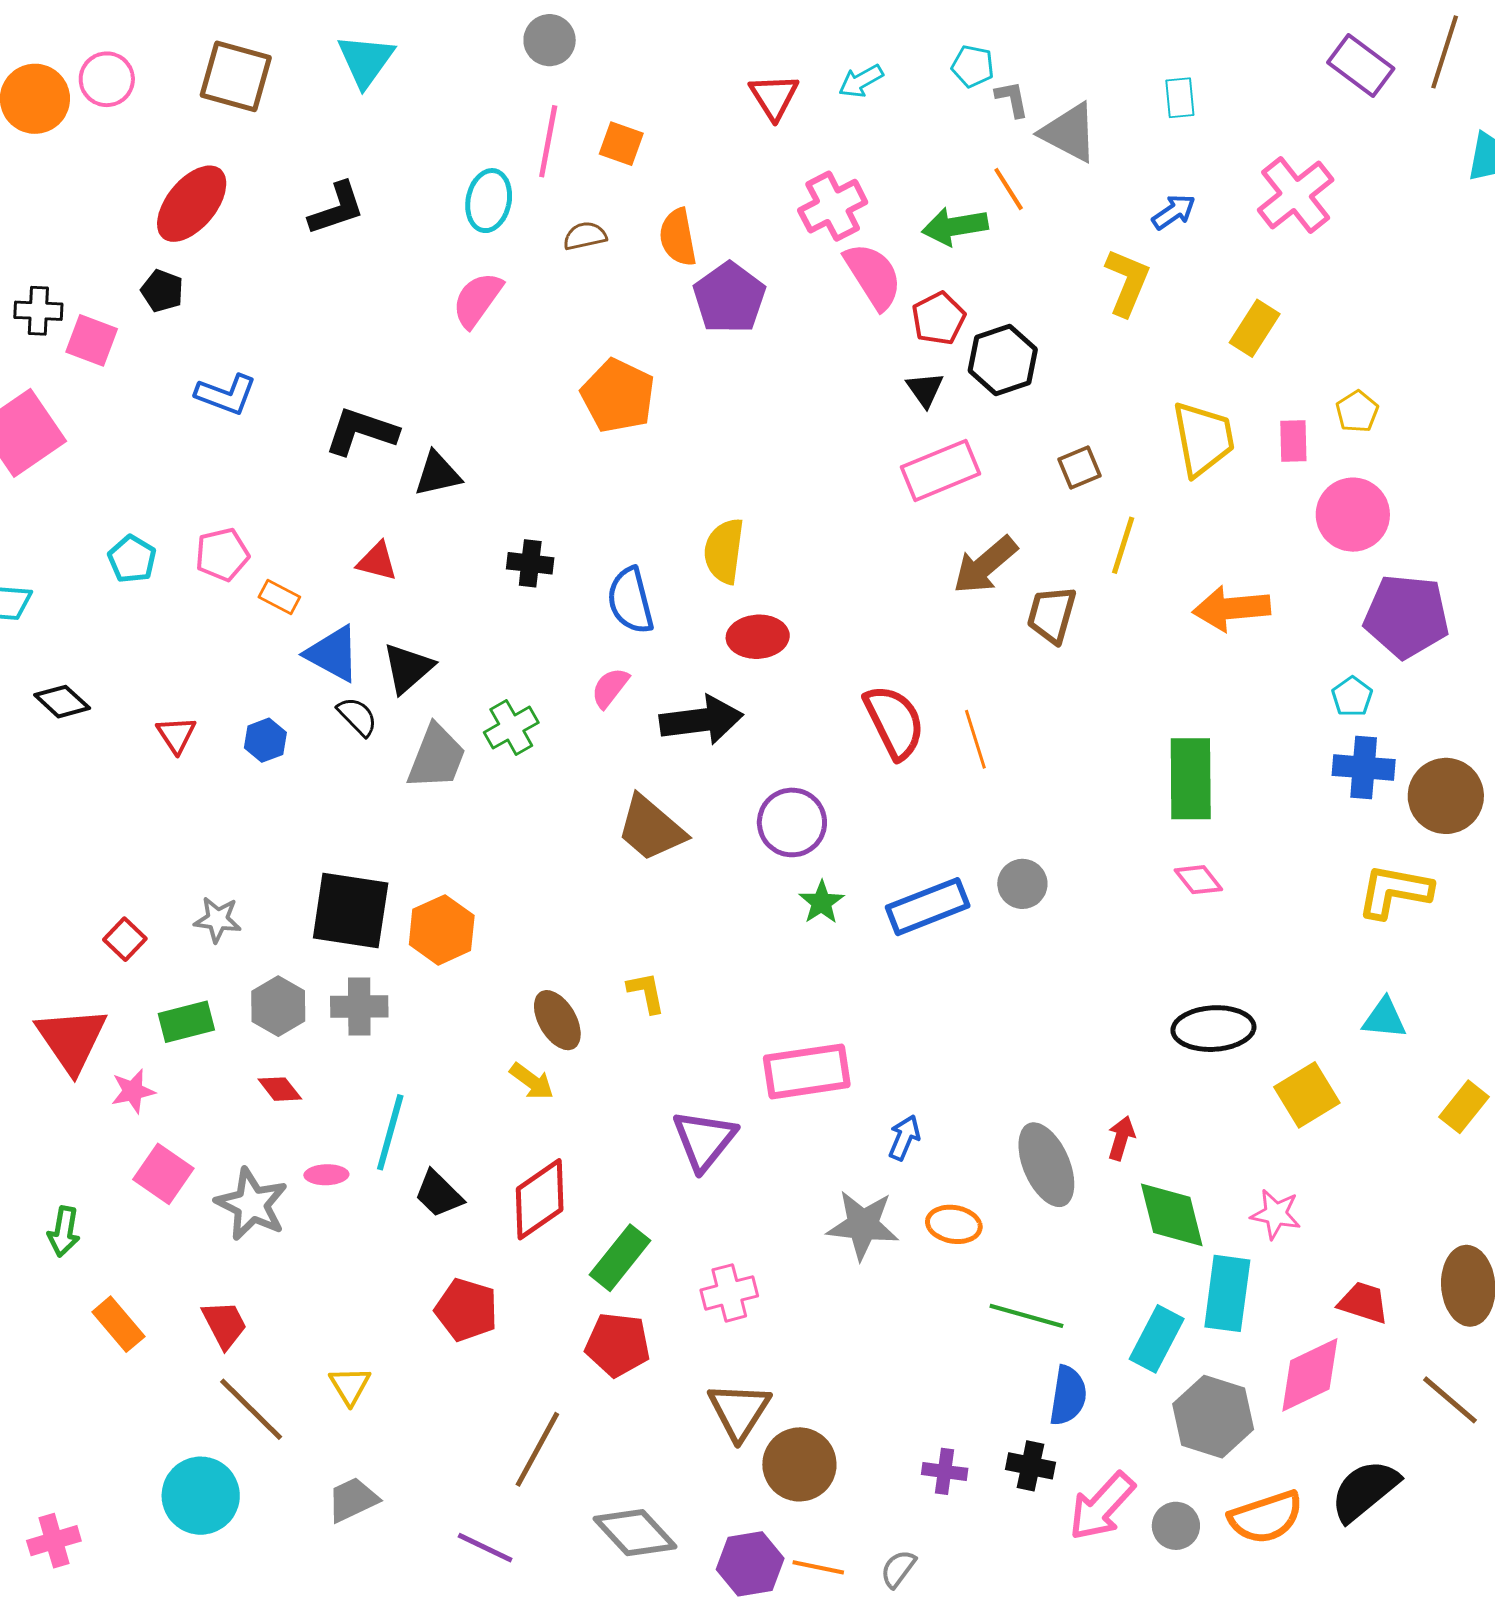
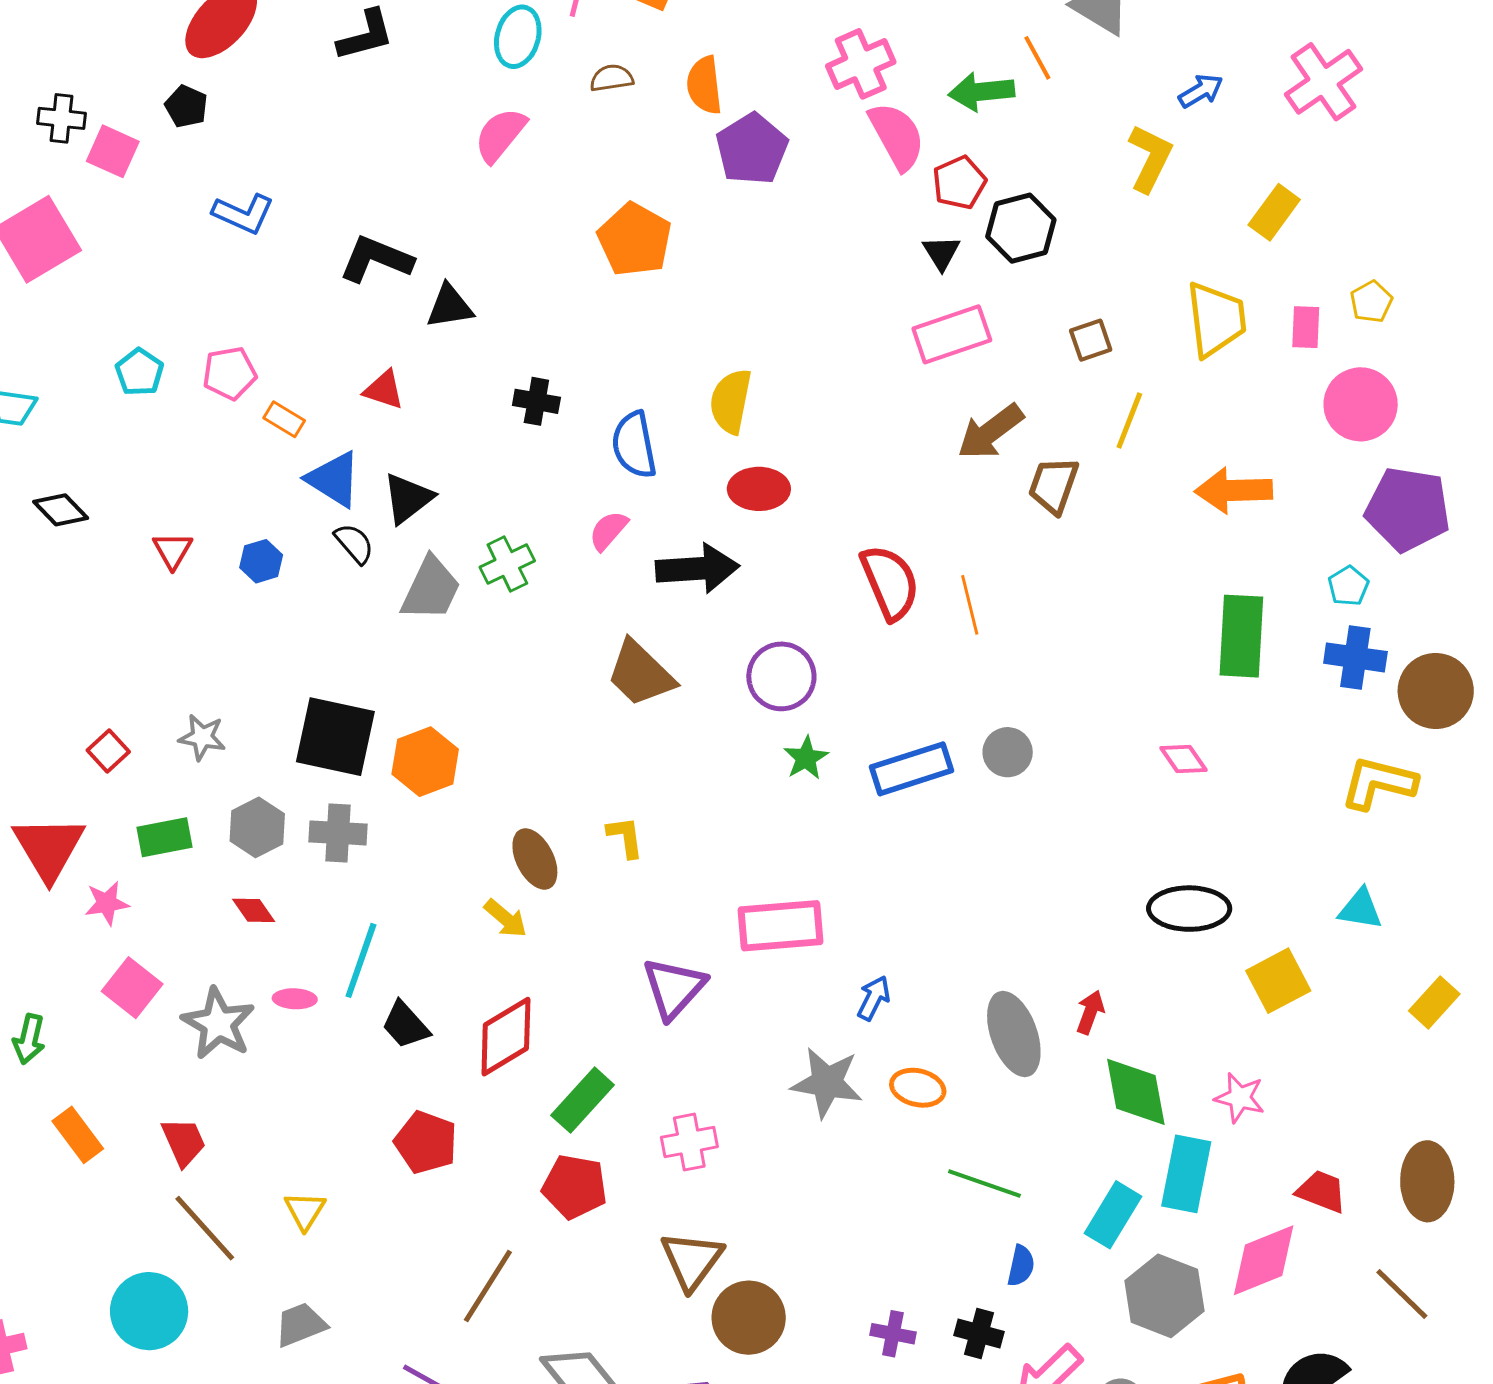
green rectangle: (1191, 779) -> (1241, 636), moved
blue semicircle: (1068, 1396) -> (1021, 1266), size x0.7

